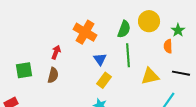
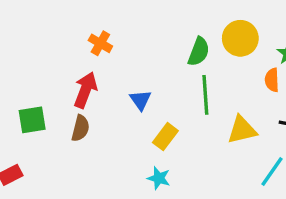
orange cross: (85, 32) -> (100, 43), moved, size x0.6
red arrow: (56, 52) -> (85, 90), size x1.5
blue triangle: (100, 59) -> (140, 100), moved

